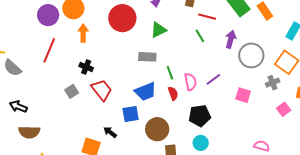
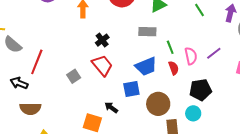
red line: (49, 50) -> (37, 62), moved
black cross: (86, 67) -> (102, 40), moved, turned 32
gray square: (72, 91) -> (74, 76), moved
cyan circle: (201, 143) -> (193, 113), moved

